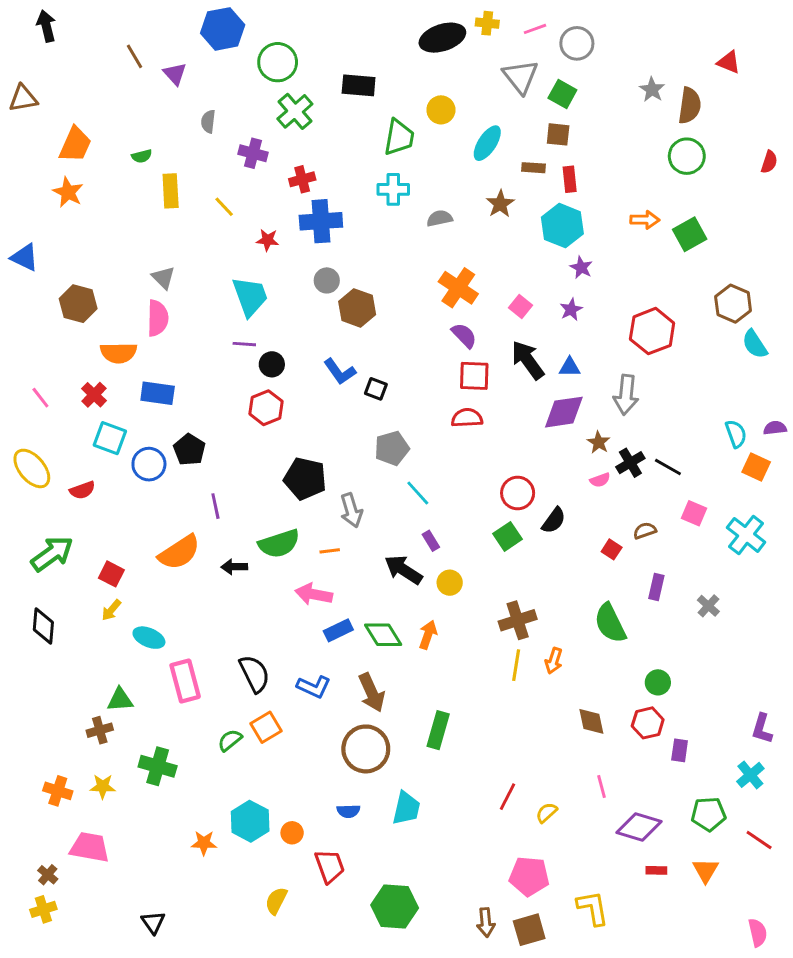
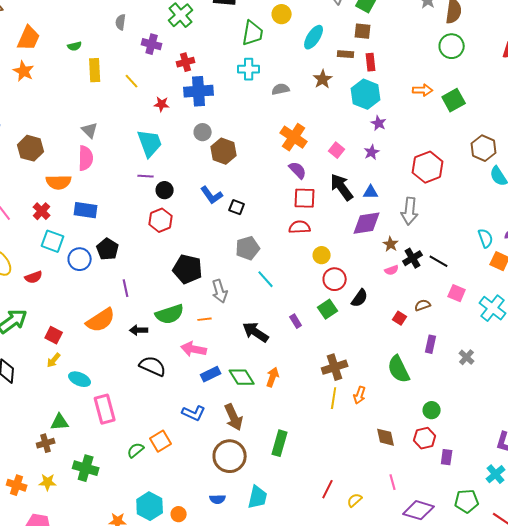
purple rectangle: (431, 541) -> (296, 321), moved
yellow circle: (450, 583) -> (322, 255), moved
black semicircle: (254, 674) -> (153, 366), moved, turned -40

